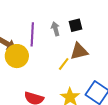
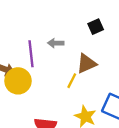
black square: (76, 25) -> (96, 27), moved
gray arrow: (55, 29) -> (56, 43), turned -64

